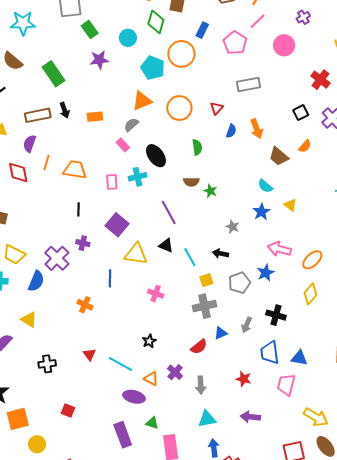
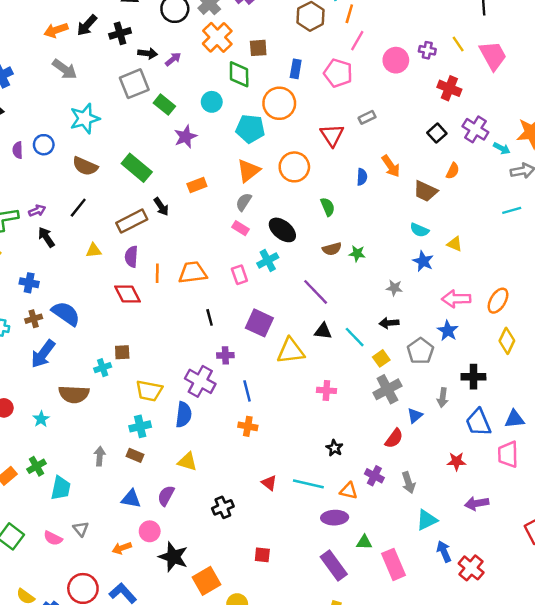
purple cross: (303, 17) -> (427, 50), moved, turned -32
gray rectangle: (248, 85) -> (367, 117), size x0.6
red triangle: (217, 108) -> (332, 135), moved, size x1.5
orange rectangle: (95, 117) -> (197, 185), moved
blue line: (110, 278) -> (247, 391), moved

